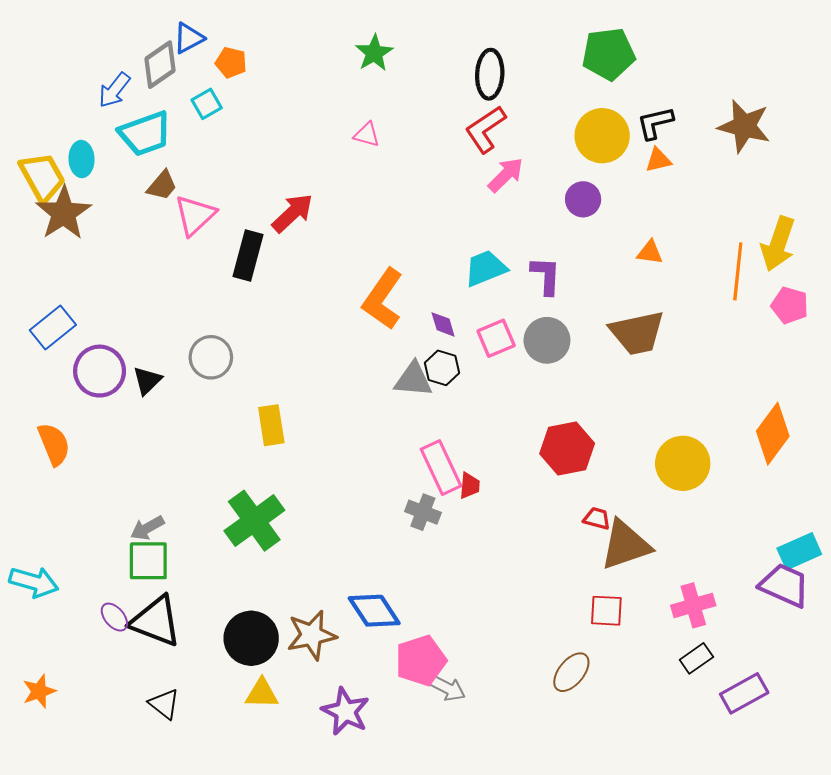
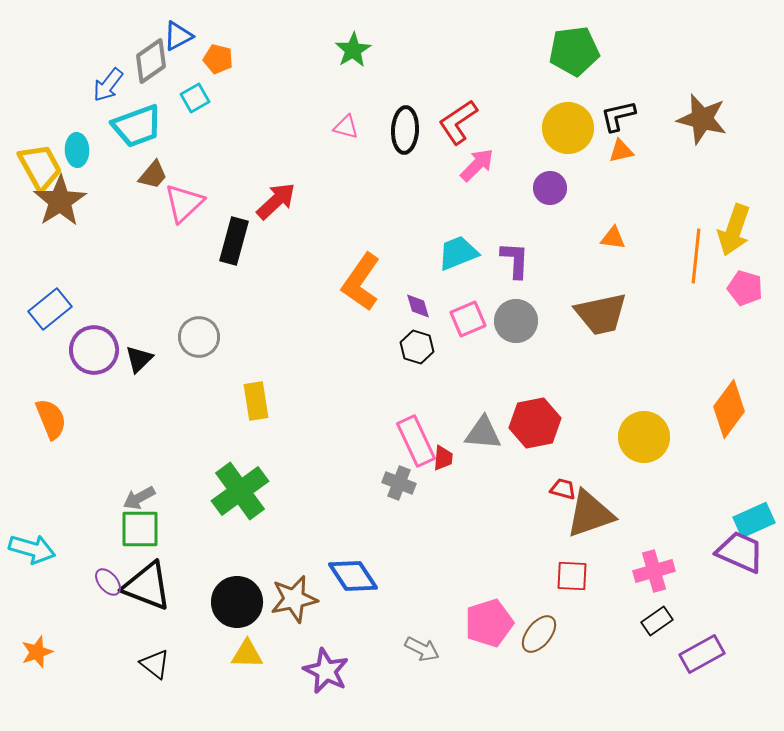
black ellipse: (490, 74) -> (405, 130), moved
gray triangle: (413, 380) -> (483, 433), moved
pink pentagon: (421, 661) -> (489, 623), moved

